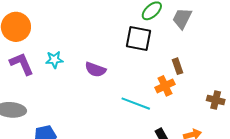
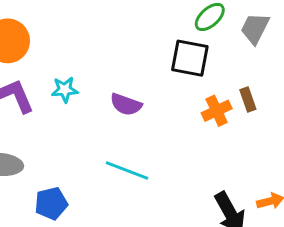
orange cross: (165, 86) -> (217, 111), moved
cyan line: (136, 104) -> (127, 171), moved

